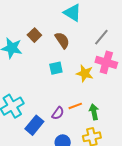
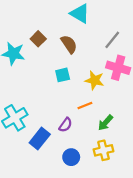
orange line: (75, 106) -> (85, 106), moved
green arrow: (94, 112) -> (105, 123), turned -126

